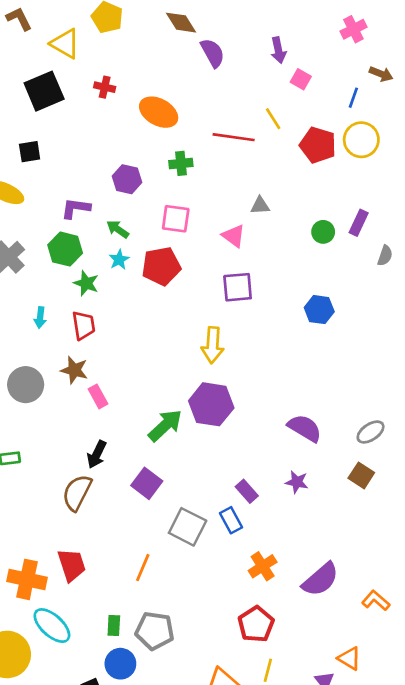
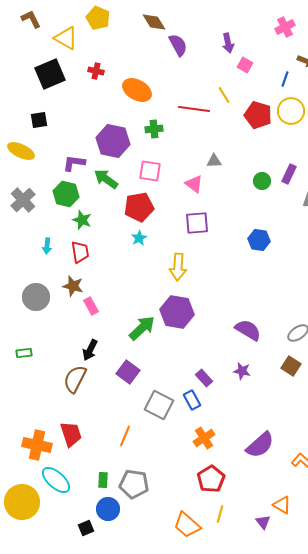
purple hexagon: (127, 179) -> (113, 141), size x1.5
green arrow: (118, 229) -> (106, 179), size x1.4
cyan star: (119, 260) -> (139, 238), moved
orange cross: (263, 566) -> (204, 438), moved

